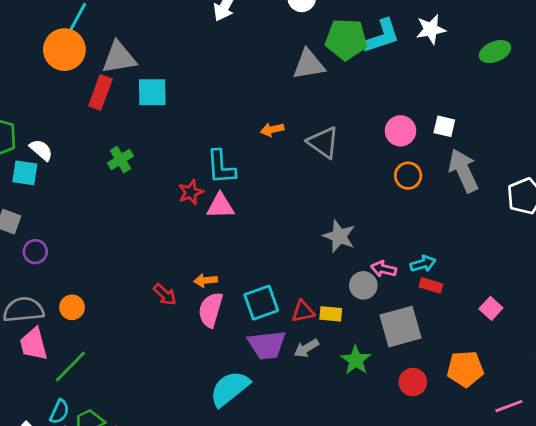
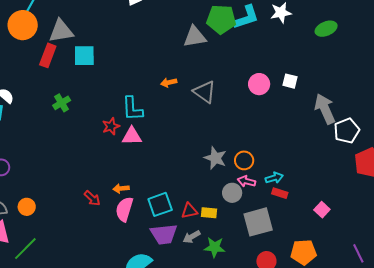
gray arrow: (463, 171) -> (325, 109), moved
orange circle: (408, 176) -> (244, 160), moved
green star: (356, 360) -> (215, 247), moved, turned -30

